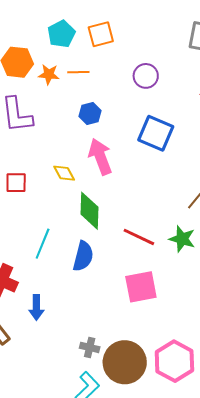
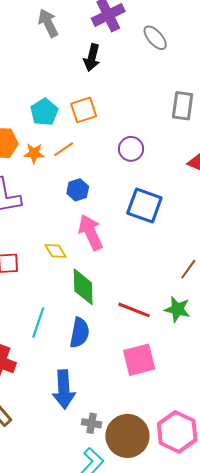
orange line: (78, 72) -> (64, 149), turned -30
blue arrow: (36, 307) -> (64, 389), moved, size x1.5

